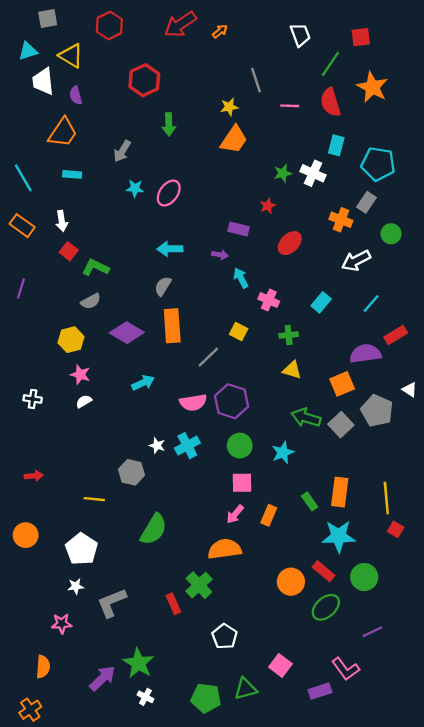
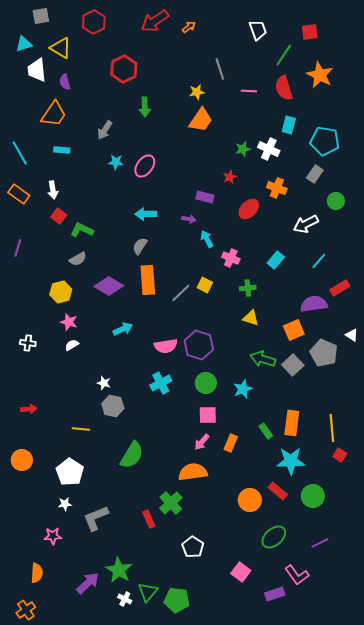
orange cross: (341, 220) -> (277, 188), moved
gray line: (208, 357) -> (181, 293), moved
white star: (157, 446) -> (104, 383), moved
green ellipse: (326, 607) -> (274, 537), moved
green triangle: (246, 689) -> (148, 592), moved, turned -35

